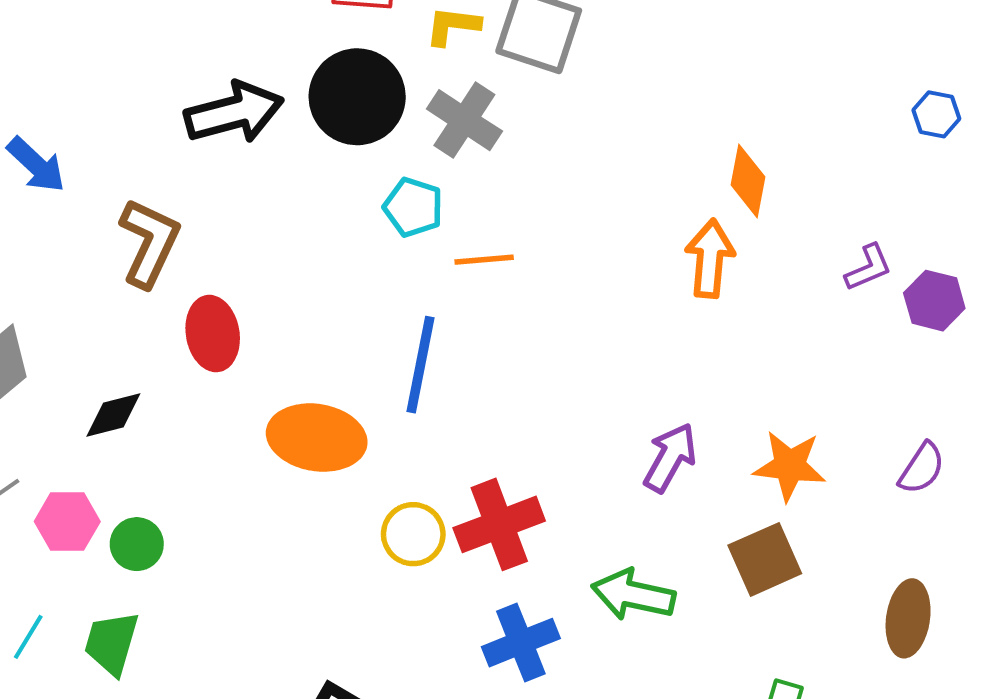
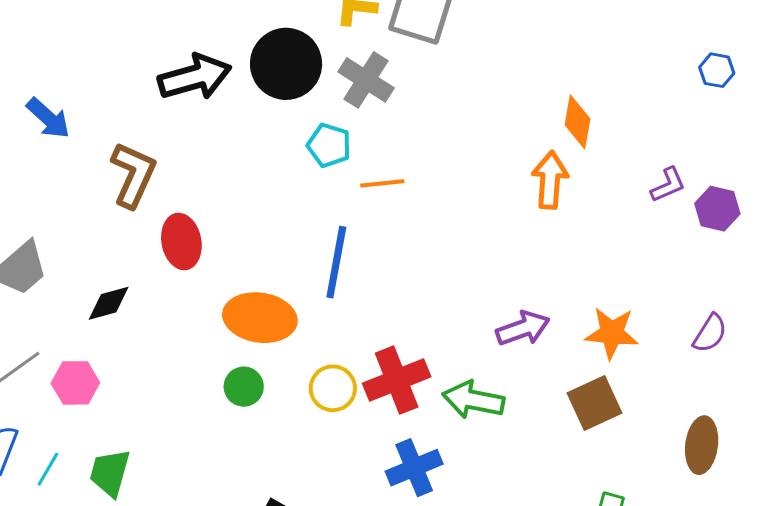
purple arrow: (670, 458) -> (523, 328), turned 42
green circle: (137, 544) -> (244, 387), moved
green arrow: (633, 595) -> (473, 400), moved

